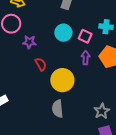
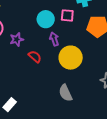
purple arrow: (86, 58) -> (54, 39), moved
yellow circle: (62, 80) -> (71, 58), moved

